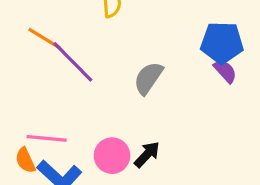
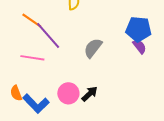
pink line: (47, 138) -> (32, 58), moved

